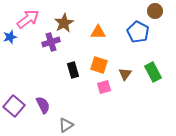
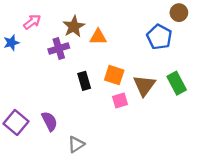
pink arrow: (28, 19) -> (32, 22), size x0.7
orange triangle: (98, 32) -> (98, 37), moved
brown triangle: (125, 74) -> (144, 85), size x1.5

